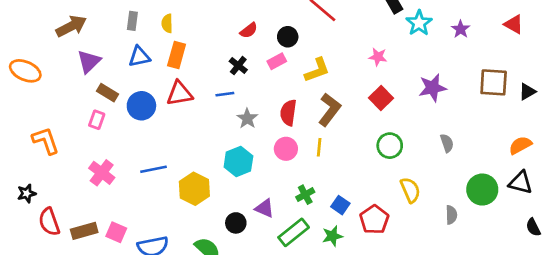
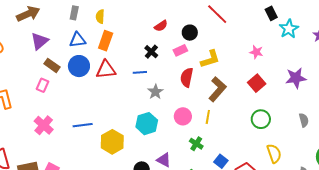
blue circle: (141, 106) -> (79, 66), moved
red semicircle: (288, 113) -> (187, 77), moved
green cross: (305, 195) -> (196, 144), moved, turned -32

